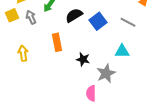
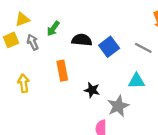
black semicircle: (74, 15) -> (82, 40), turned 36

